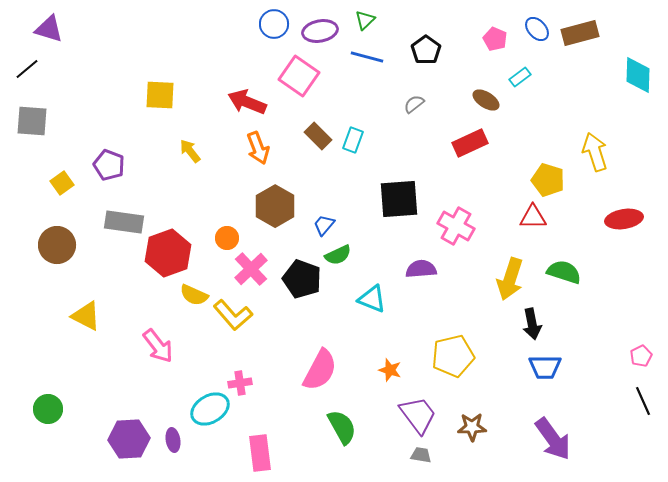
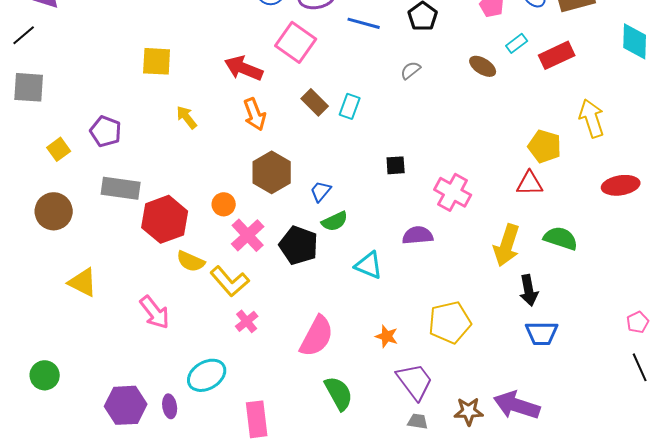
red rectangle: (470, 143) -> (557, 55), moved
black square: (399, 199) -> (396, 165), size x0.5
pink cross: (240, 383) -> (247, 321), moved, turned -30
brown star: (472, 427) -> (469, 411), moved
purple arrow: (553, 439) -> (517, 405), moved, turned 144

